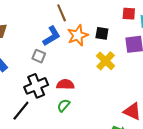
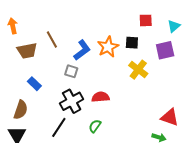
brown line: (62, 13) -> (52, 39), moved
red square: (129, 14) -> (146, 20), moved
green semicircle: (64, 105) -> (95, 126), moved

